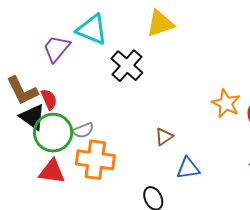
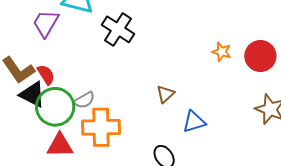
orange star: (226, 103) -> (222, 52), size x0.7

